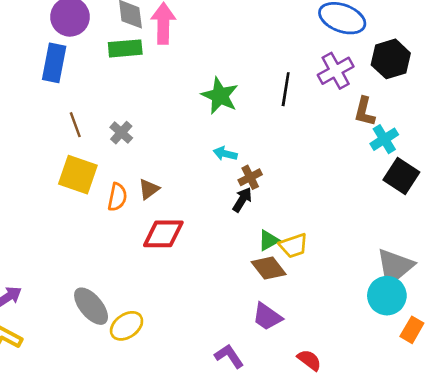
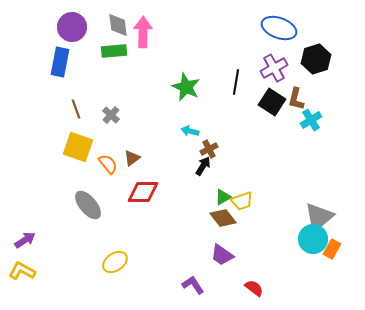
black square: (401, 176) -> (272, 102), moved
orange semicircle: (117, 197) -> (108, 164), turned -50
gray ellipse: (91, 306) -> (88, 205), moved
orange rectangle: (412, 330) -> (332, 249), moved

